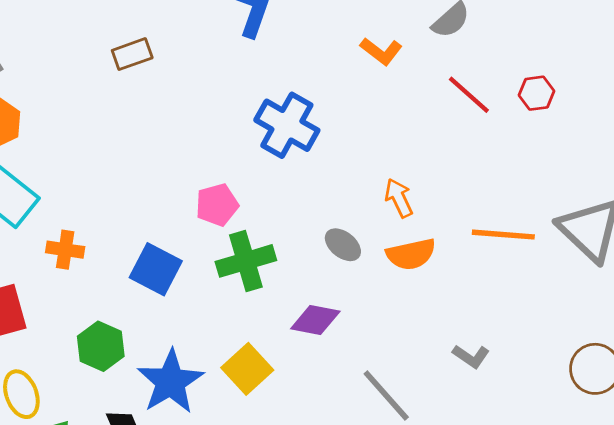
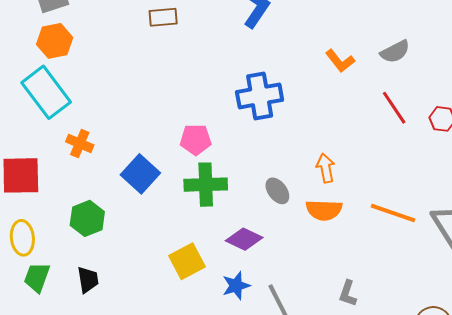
blue cross: (287, 125) -> (260, 96), turned 36
gray L-shape: (471, 356) -> (348, 293), turned 60
blue star: (170, 382) -> (236, 286), moved, size x0.6

